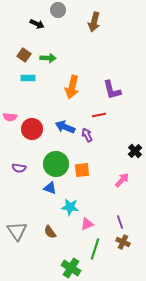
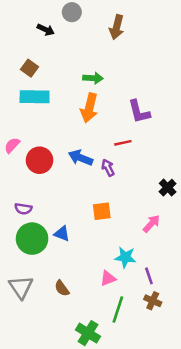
green arrow: (48, 58) -> (93, 78), moved
cyan rectangle: (28, 78) -> (35, 97), size x1.6
pink semicircle: (10, 117) -> (12, 145), turned 128
green circle: (56, 164) -> (32, 239), moved
cyan star: (70, 207) -> (125, 257), moved

